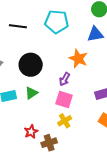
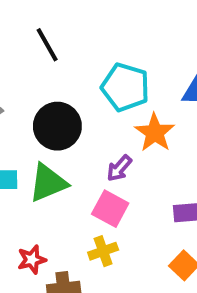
cyan pentagon: (57, 22) -> (125, 87), moved
black line: (18, 26) -> (47, 45), turned 42
green triangle: (31, 93) -> (48, 183), size x1.5

